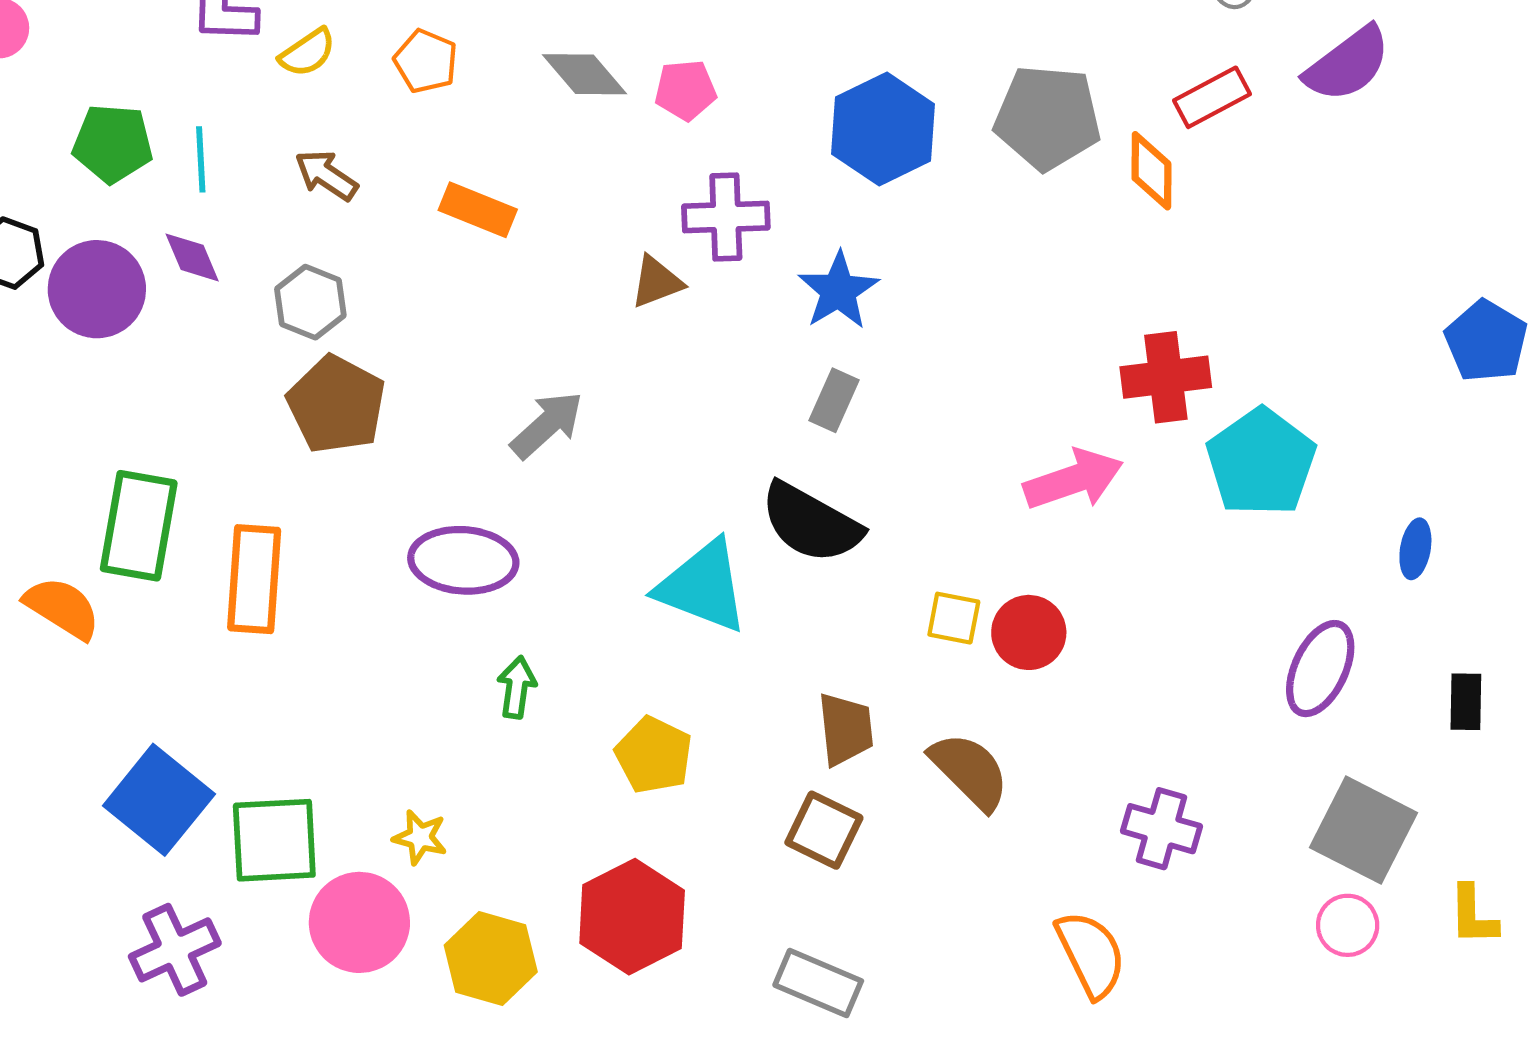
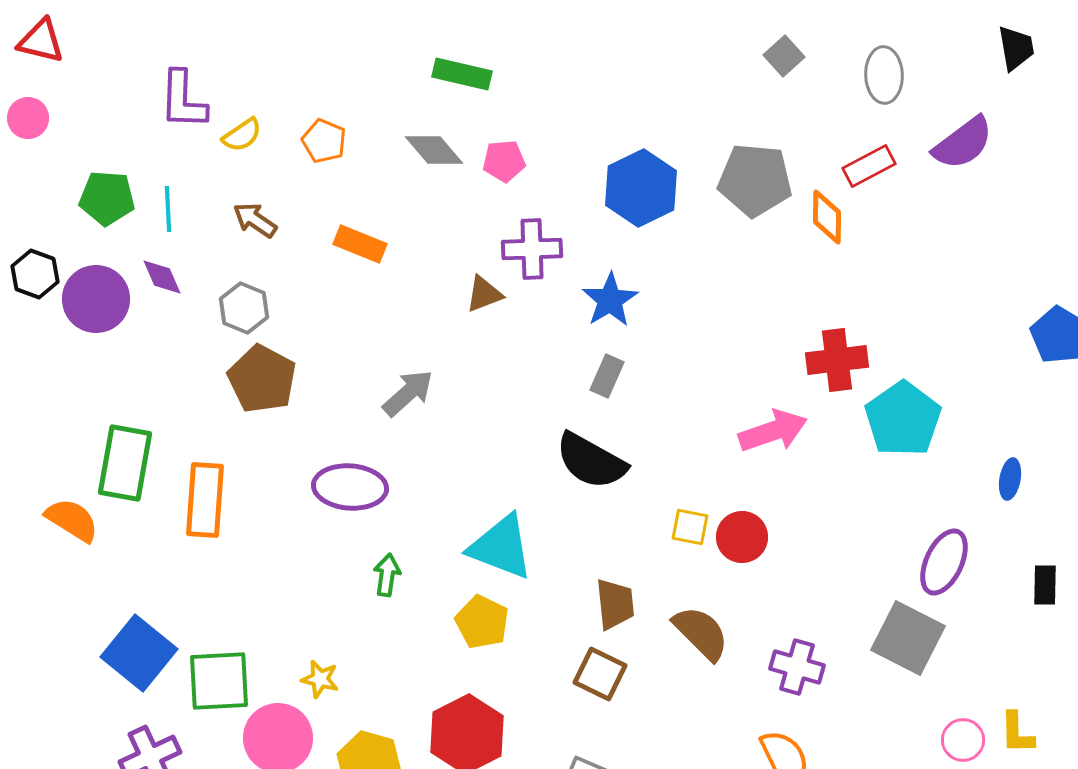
cyan triangle: (703, 586) -> (501, 547), moved
purple cross: (1162, 829) -> (797, 667), moved
gray square: (1363, 830) -> (908, 638), moved
yellow L-shape: (1473, 915) -> (1017, 733), moved

